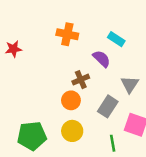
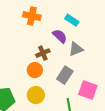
gray triangle: (130, 84) -> (76, 49), moved, turned 35

